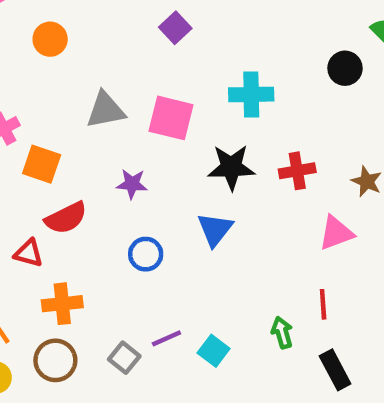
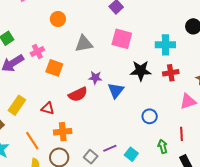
orange circle: (50, 39) -> (58, 19), moved
cyan cross: (251, 94) -> (165, 45), moved
pink square: (171, 118) -> (122, 39), moved
red semicircle: (66, 218) -> (78, 94), moved
blue triangle: (215, 229) -> (116, 91), moved
blue circle: (146, 254) -> (150, 116), moved

